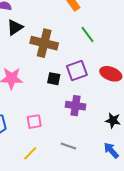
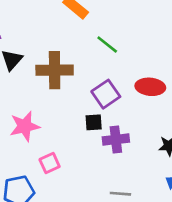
black square: (54, 79) -> (94, 122), moved
pink square: (34, 122) -> (50, 163), moved

